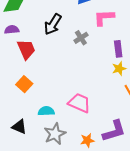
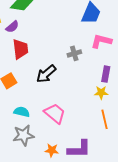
black arrow: (53, 24) -> (46, 74), moved
purple semicircle: (12, 30) -> (12, 27), turned 128

